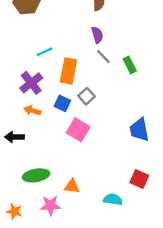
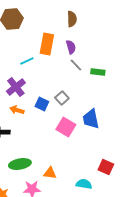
green rectangle: (130, 65) -> (98, 72), turned -56
orange rectangle: (68, 71) -> (47, 44), moved
pink square: (78, 130) -> (66, 127), moved
blue trapezoid: (139, 130) -> (91, 119), moved

